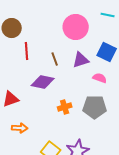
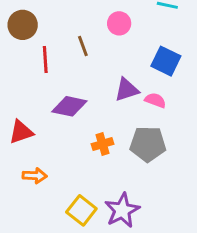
pink circle: (76, 27) -> (119, 23), size x0.6
brown line: (55, 59) -> (83, 46), moved
purple triangle: (81, 60) -> (127, 90), moved

